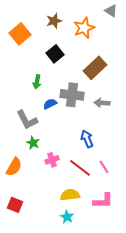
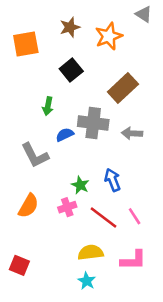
orange square: (20, 34) -> (26, 44), turned 30
green star: (33, 143) -> (80, 185), moved
orange semicircle: (14, 167) -> (28, 206), moved

